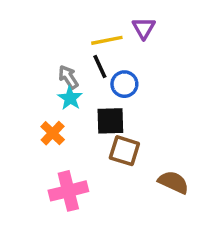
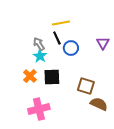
purple triangle: (144, 28) -> (103, 43), moved
black square: (110, 121) -> (52, 77), moved
brown square: (124, 151) -> (86, 86), moved

